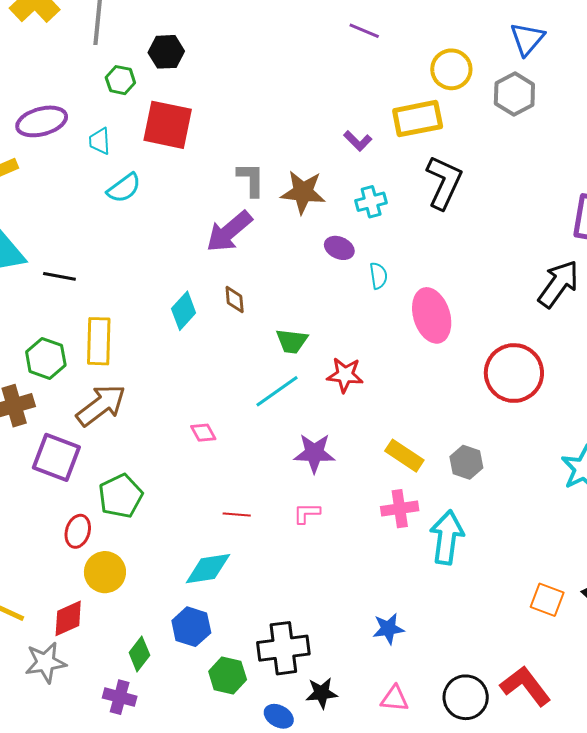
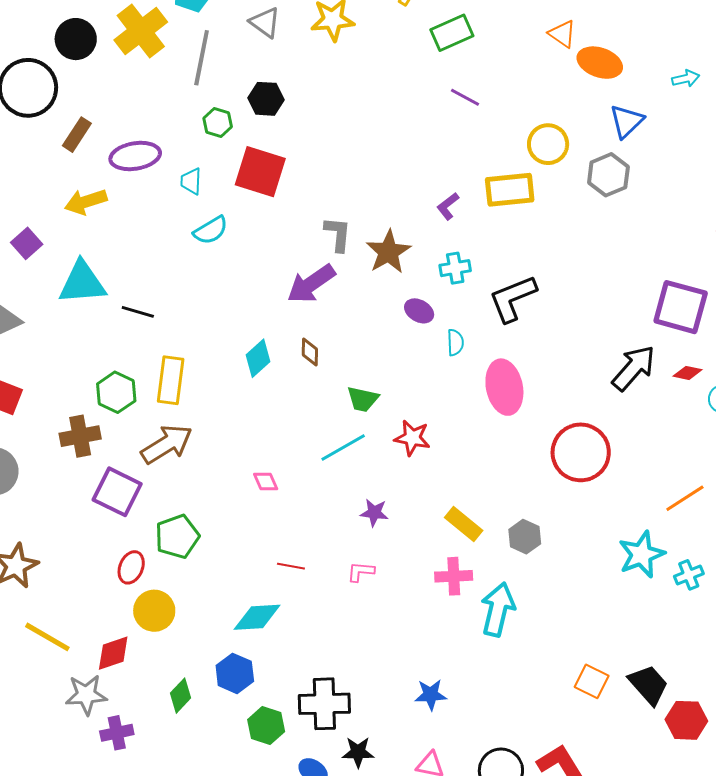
purple L-shape: (358, 141) -> (448, 206), turned 92
black L-shape: (444, 182) -> (513, 298), moved, turned -142
brown star: (303, 192) -> (388, 252), turned 30
purple star: (314, 453) -> (374, 513), size x0.7
purple cross: (120, 697) -> (117, 733), moved, turned -32

